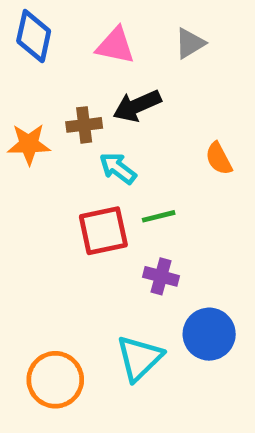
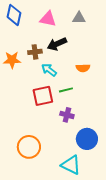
gray triangle: (190, 43) -> (79, 18), turned 32
orange semicircle: (219, 159) -> (83, 68), moved, turned -64
cyan triangle: (139, 358) -> (71, 165), moved, turned -50
orange circle: (55, 380) -> (29, 147), moved

